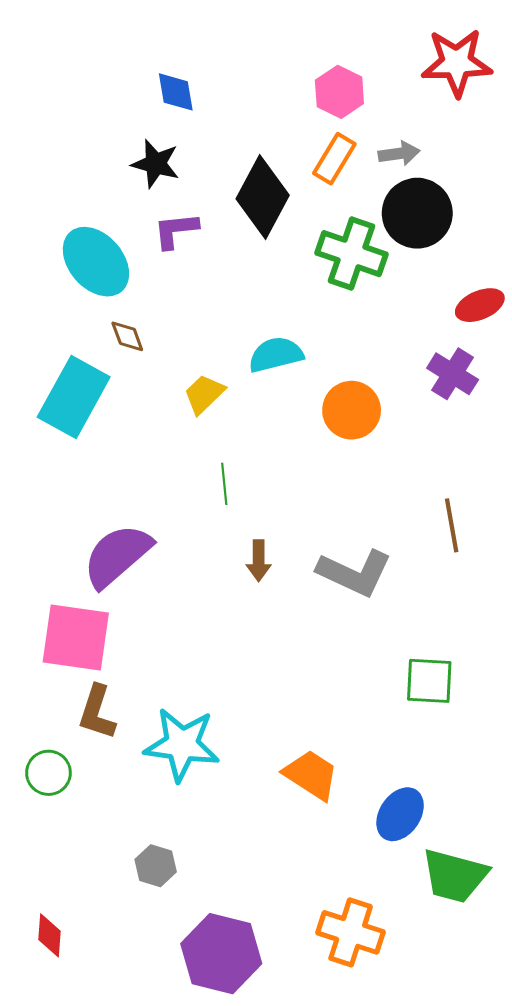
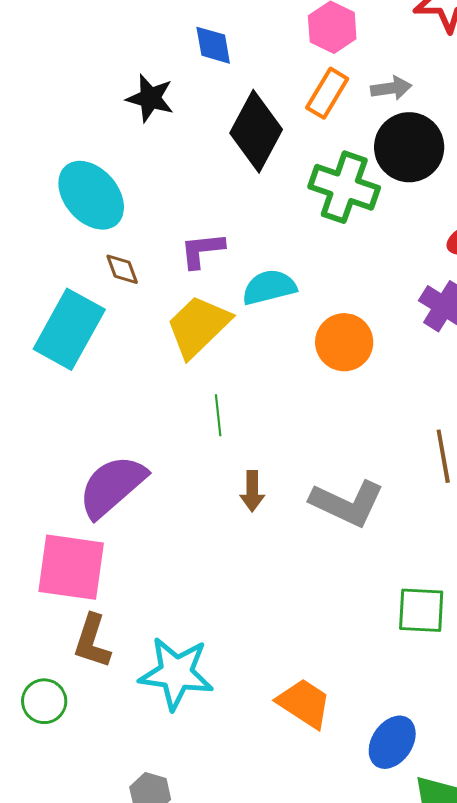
blue diamond: (176, 92) -> (213, 45), moved
purple L-shape: (176, 230) -> (202, 250), moved
yellow trapezoid: (204, 394) -> (198, 326), size x1.6

